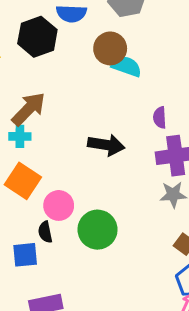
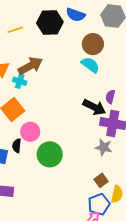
cyan semicircle: (126, 66) -> (90, 65), moved
black arrow: (106, 145) -> (94, 107), moved

